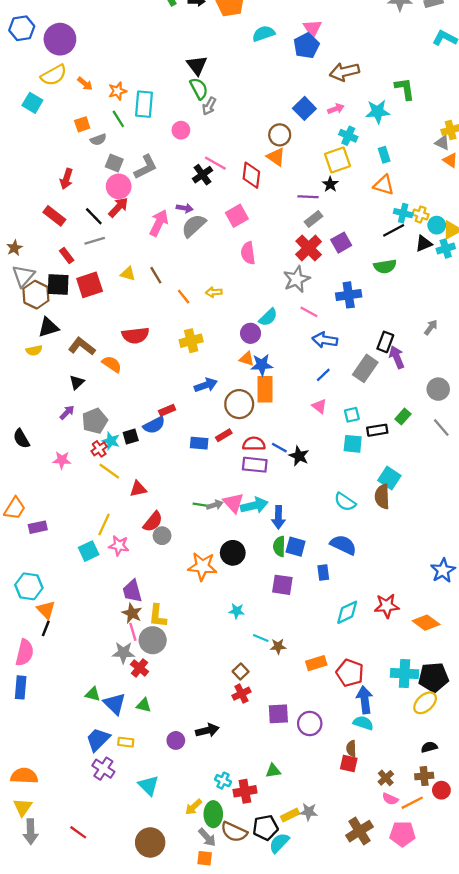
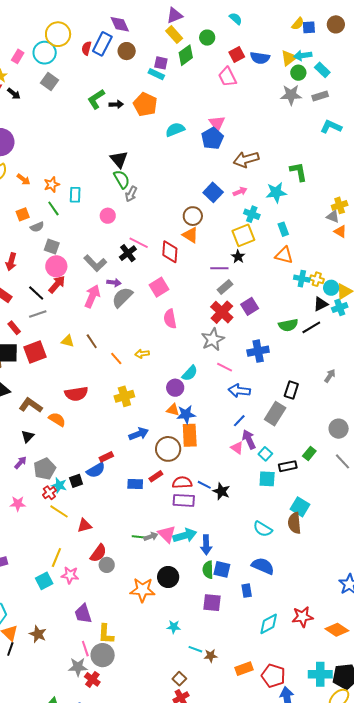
cyan rectangle: (144, 104) -> (75, 195), size x0.7
gray L-shape: (146, 167) -> (95, 263), moved, turned 75
black line: (394, 230) -> (311, 327), moved
purple arrow: (397, 357) -> (249, 439), moved
cyan square: (352, 415) -> (265, 454), turned -32
brown star: (132, 613) -> (38, 634), moved

